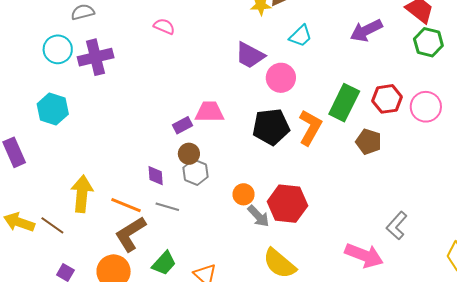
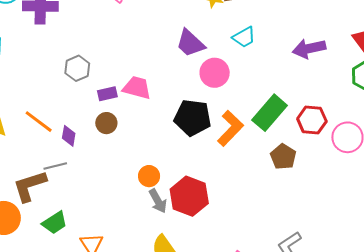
gray hexagon: (195, 172) -> (77, 68), moved
orange line: (126, 205) -> (39, 122), moved
gray line: (167, 207) -> (55, 166), moved, turned -45

